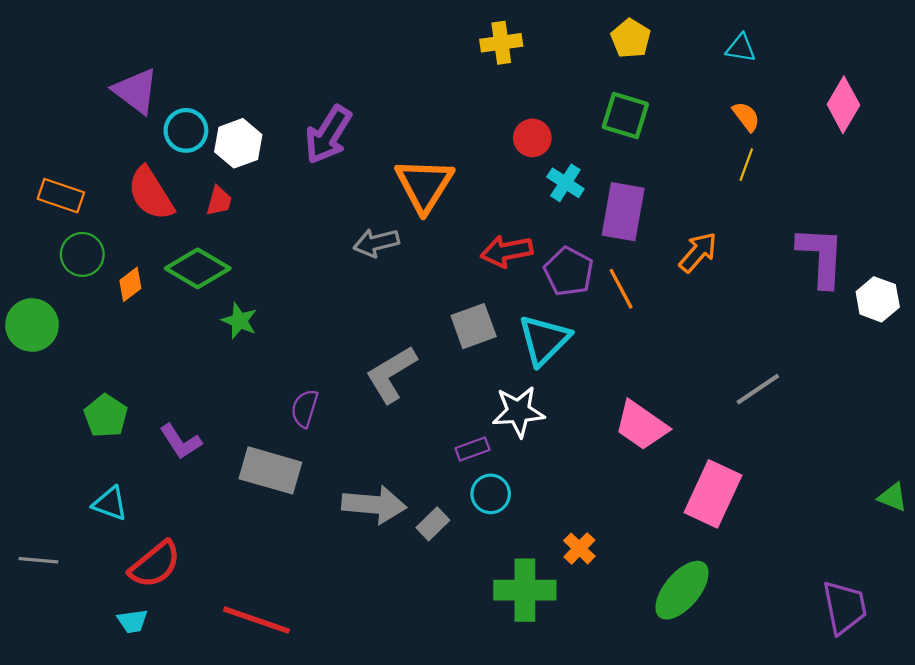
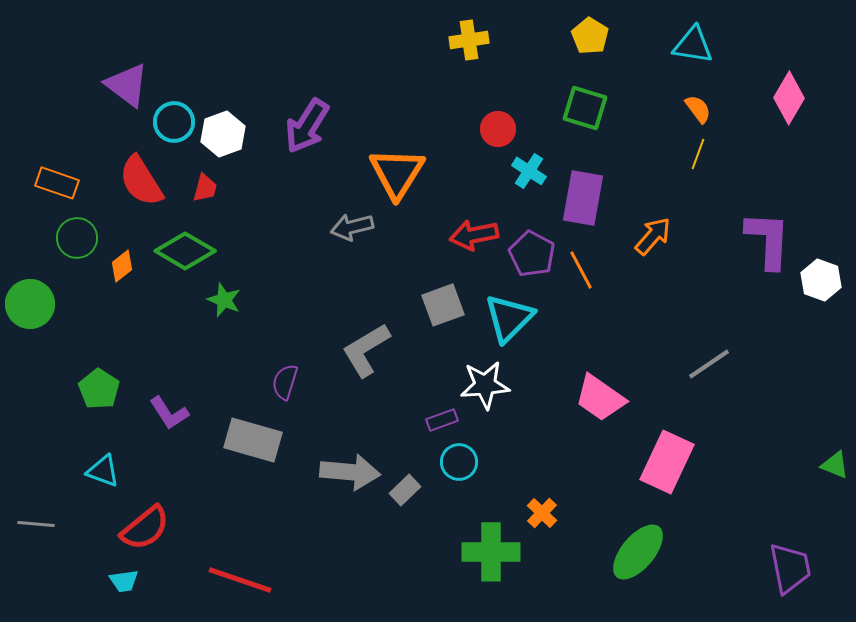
cyan triangle: (741, 48) -> (693, 45), size x1.4

